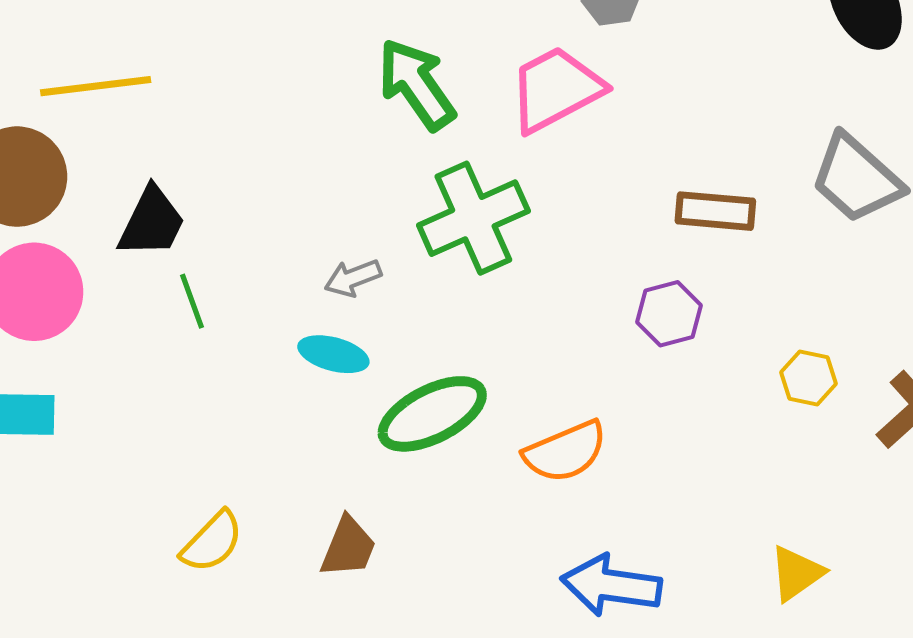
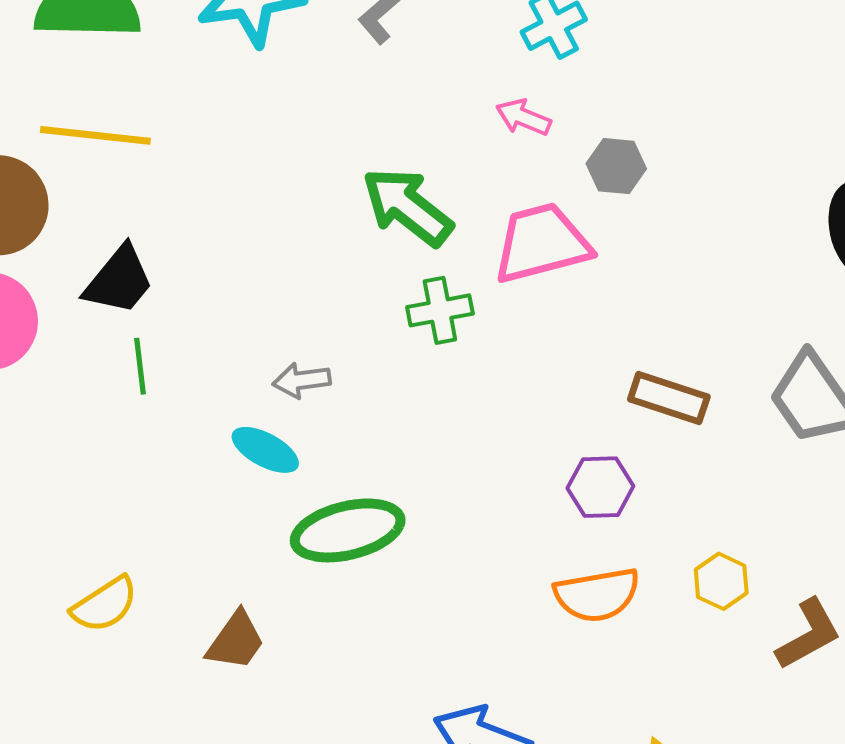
green arrow: (416, 84) -> (407, 207), turned -30
green cross: (473, 218) -> (440, 310), moved, size x0.6
orange semicircle: (565, 452) -> (597, 595), moved

